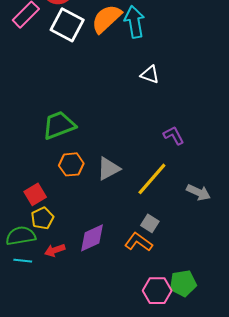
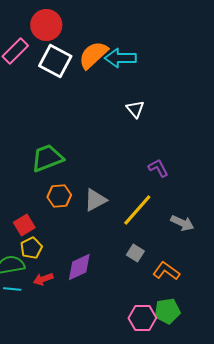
cyan arrow: (134, 22) -> (120, 58), turned -80
white triangle: (150, 75) -> (135, 109), turned 30
orange L-shape: (139, 242) -> (166, 271), moved

